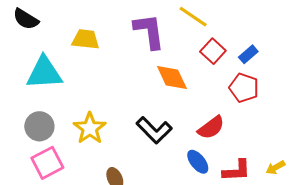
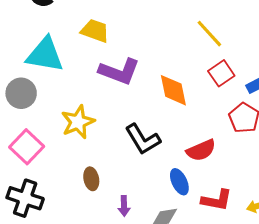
purple L-shape: (149, 31) -> (119, 71), moved, turned 105
gray circle: (39, 126) -> (21, 93), moved
pink square: (47, 163) -> (27, 147), turned -32

